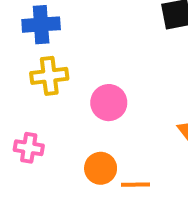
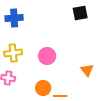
yellow cross: (49, 76) -> (13, 53), moved

